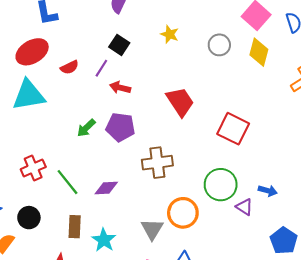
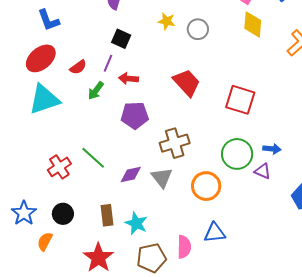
gray circle: (219, 45) -> (198, 29), moved
green arrow: (86, 128) -> (96, 91), moved
green line: (68, 182) -> (93, 158), moved
blue arrow: (268, 191) -> (272, 149), moved
gray triangle: (152, 229) -> (162, 177), moved

